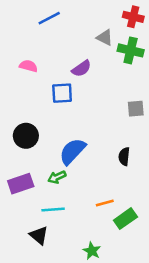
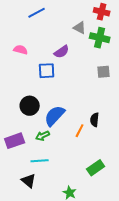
gray square: (136, 109) -> (104, 72), moved
black circle: (26, 136) -> (30, 106), moved
orange line: (105, 203) -> (80, 131), moved, turned -48

